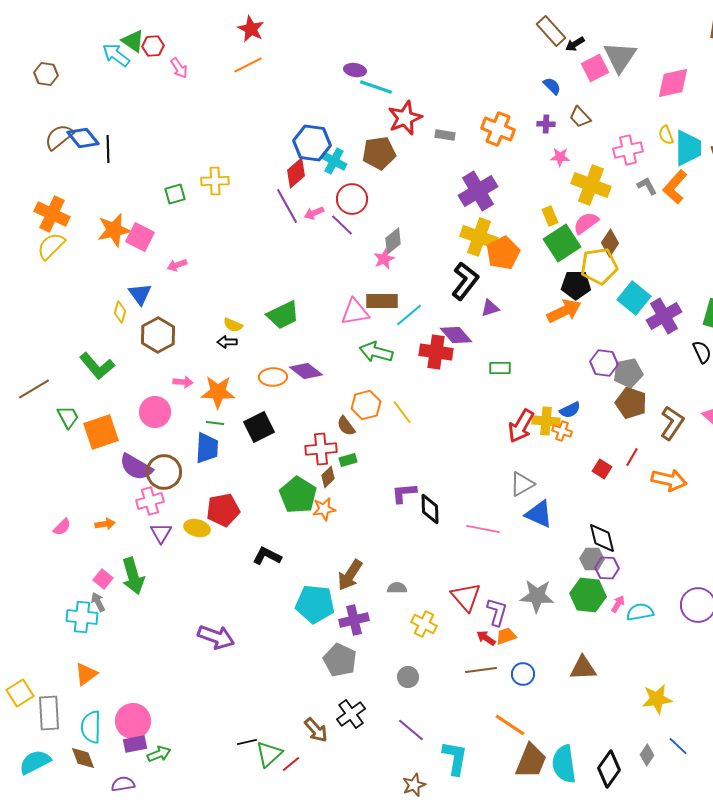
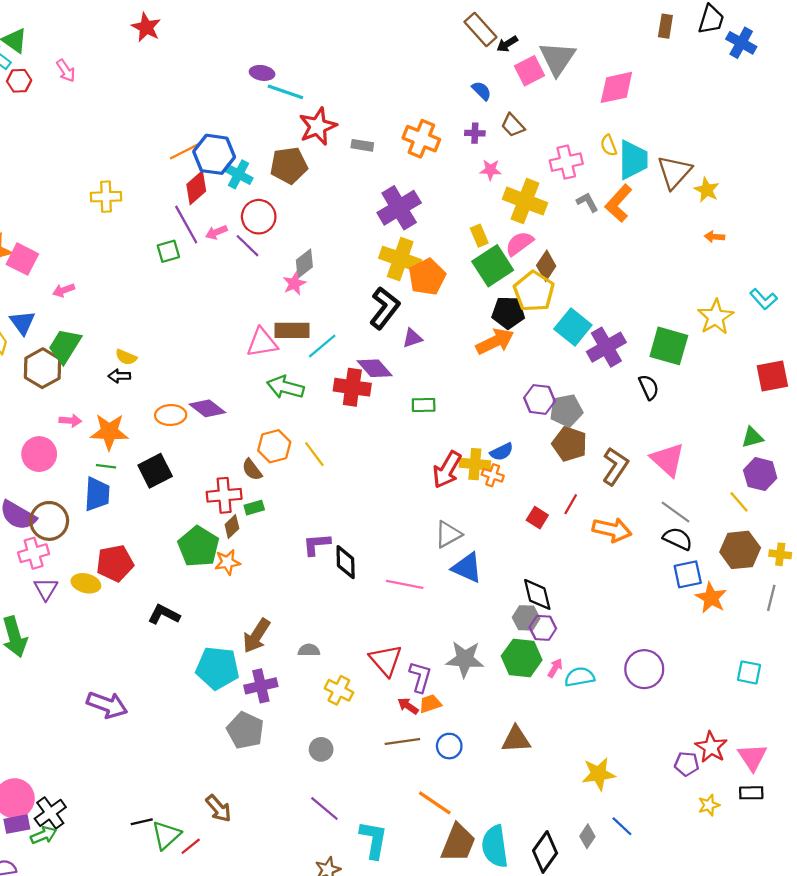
red hexagon: (153, 46) -> (19, 81), moved
orange line: (248, 65) -> (185, 151), moved
green square: (175, 194) -> (168, 251), moved
yellow pentagon: (599, 266) -> (534, 291), turned -30
green trapezoid: (283, 315) -> (65, 346), moved, turned 148
black cross: (351, 714) -> (50, 813), moved

